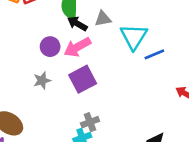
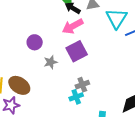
purple circle: (50, 47) -> (35, 42), moved
gray star: (42, 80) -> (51, 62), moved

